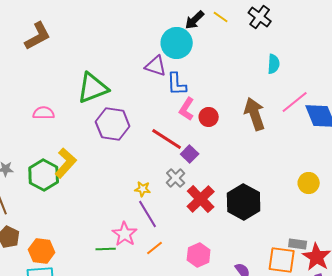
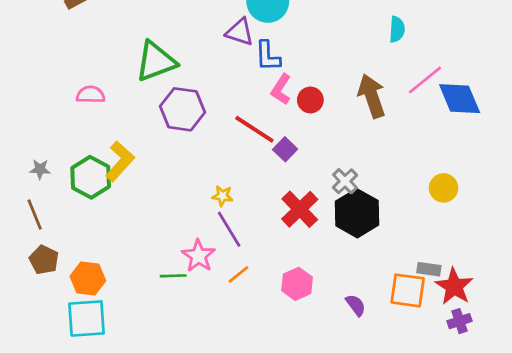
gray cross: (176, 178) -> (345, 181), moved

